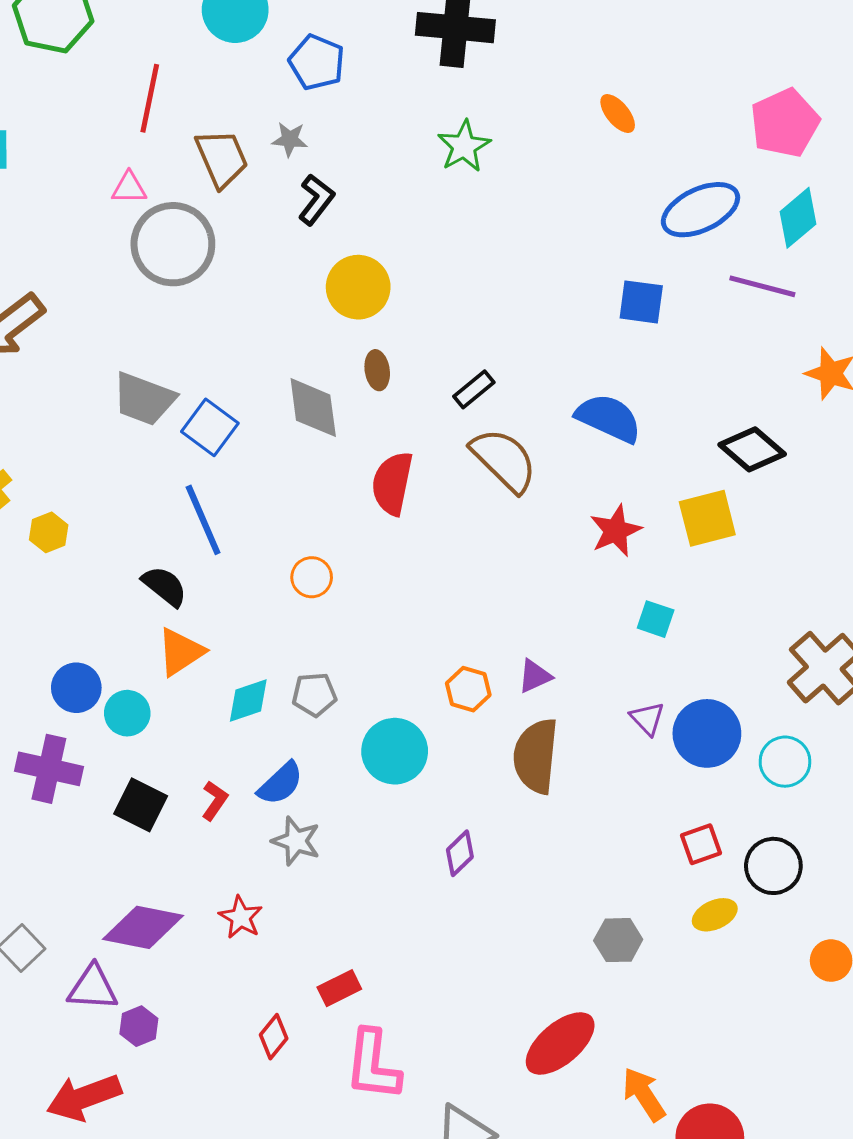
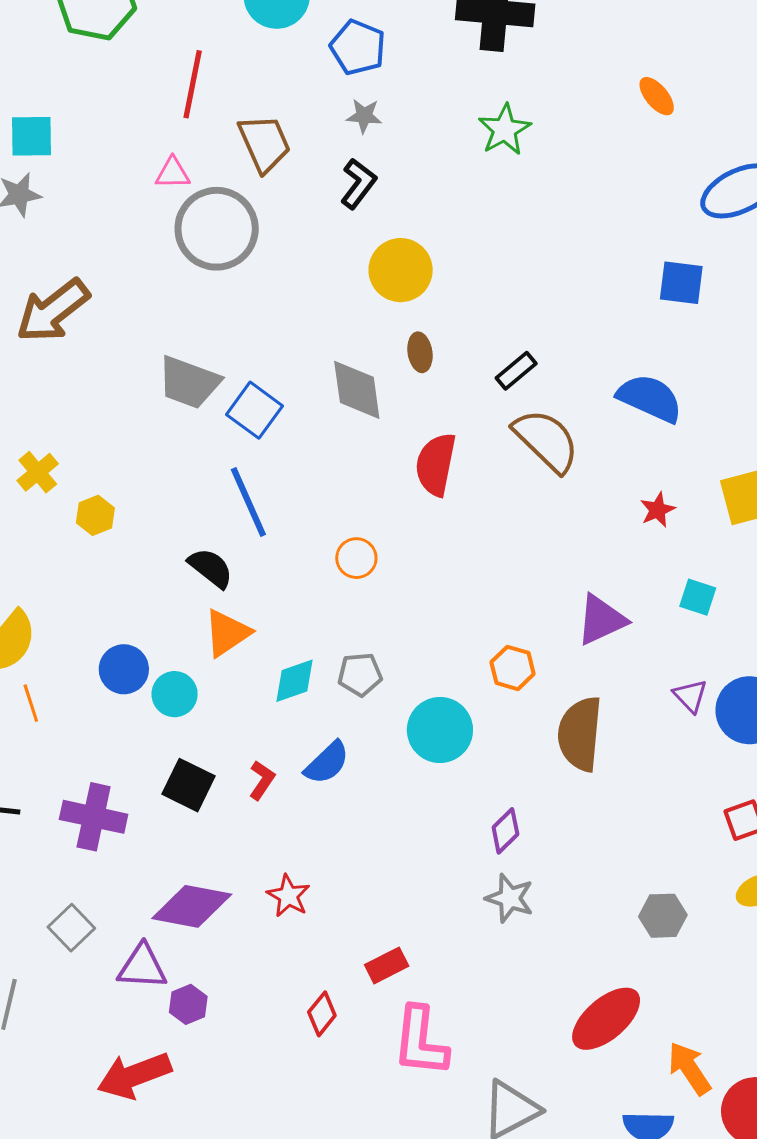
gray star: (290, 139) -> (364, 116), moved
red star: (616, 531) -> (658, 510), size x0.7
purple triangle: (535, 676) -> (601, 620), moved, size x1.5
purple cross: (49, 769) -> (94, 817), moved
gray star: (296, 841) -> (510, 898), moved

